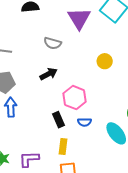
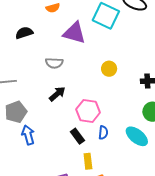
purple triangle: (79, 18) -> (74, 33), turned -30
blue semicircle: (84, 122) -> (103, 133), turned -72

